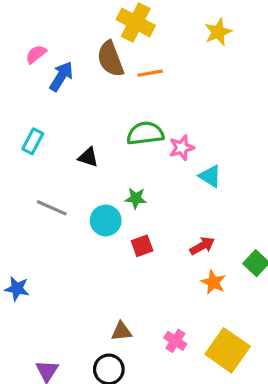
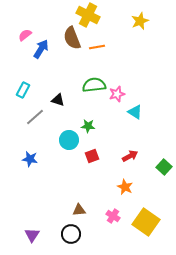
gray line: (52, 208) -> (35, 117), moved, turned -66
orange star: (213, 282) -> (125, 187), moved
blue star: (17, 289) -> (30, 159), moved

